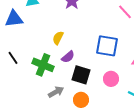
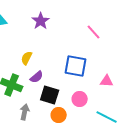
gray arrow: (56, 92) -> (25, 112), turned -49
orange circle: (81, 100) -> (59, 115), moved

